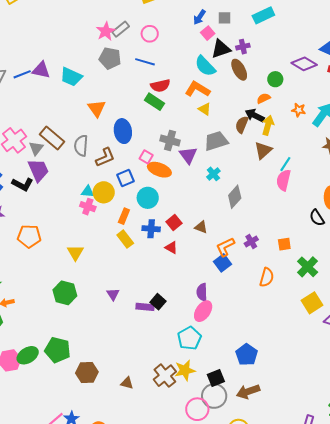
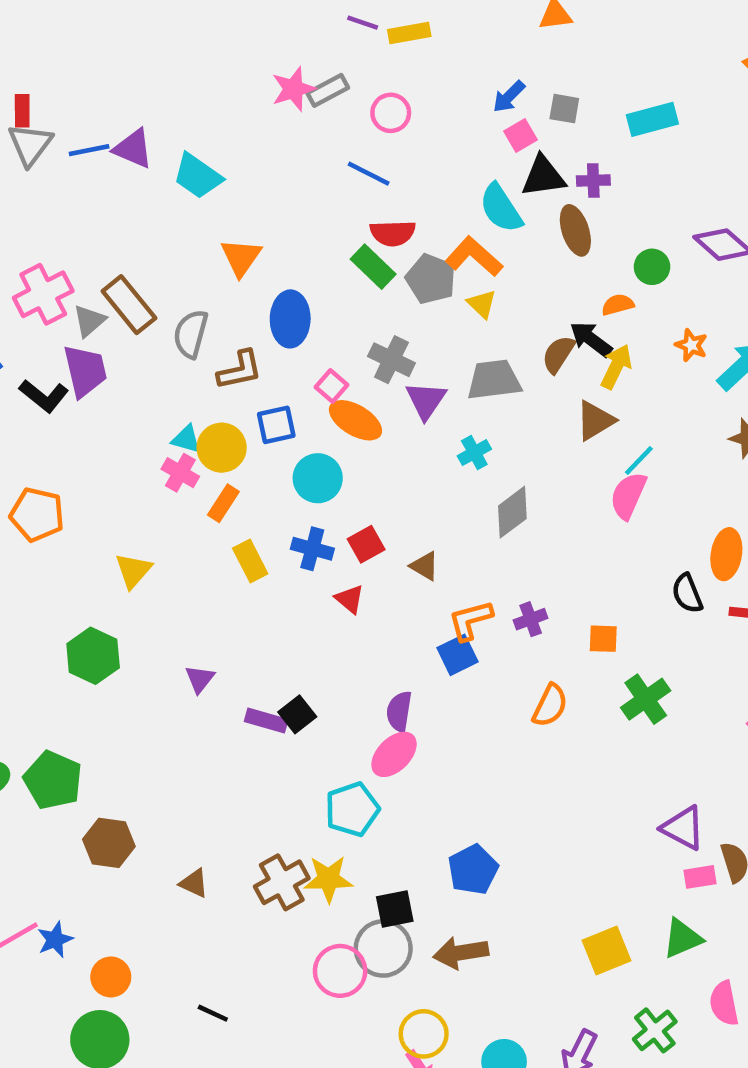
gray pentagon: (110, 58) -> (431, 279), moved
orange rectangle: (124, 216) -> (223, 503), moved
yellow square: (312, 303) -> (606, 951), moved

